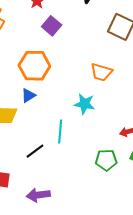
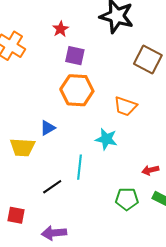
purple square: (52, 26) -> (75, 56), turned -30
orange hexagon: (34, 66) -> (77, 90), moved

